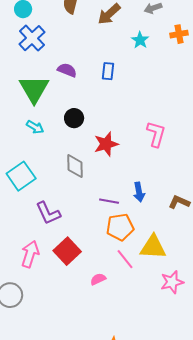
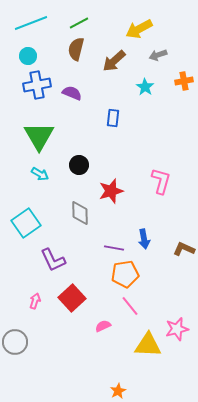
blue cross: (32, 38) -> (37, 85), turned 32
purple semicircle: (67, 70) -> (72, 93), moved
yellow triangle: (153, 247) -> (148, 345), moved
pink arrow: (30, 254) -> (35, 301), size x0.6

